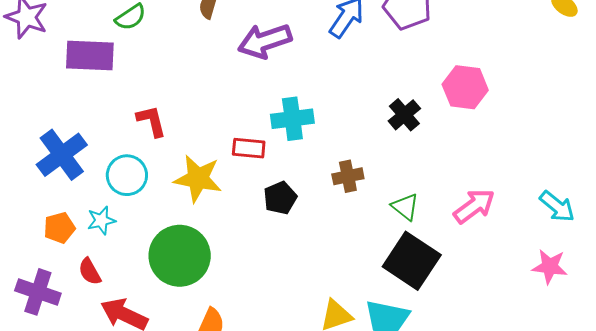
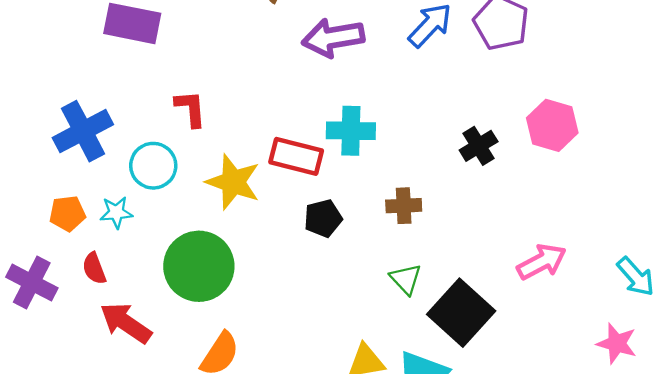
red rectangle: (249, 148) -> (296, 156), size x1.4
green triangle: (405, 207) -> (406, 279), moved

